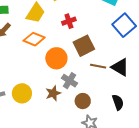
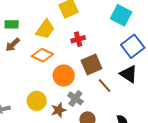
brown line: (98, 66) -> (105, 86), turned 35
black triangle: (120, 67) -> (129, 74), moved
yellow circle: (22, 93) -> (37, 101), moved

